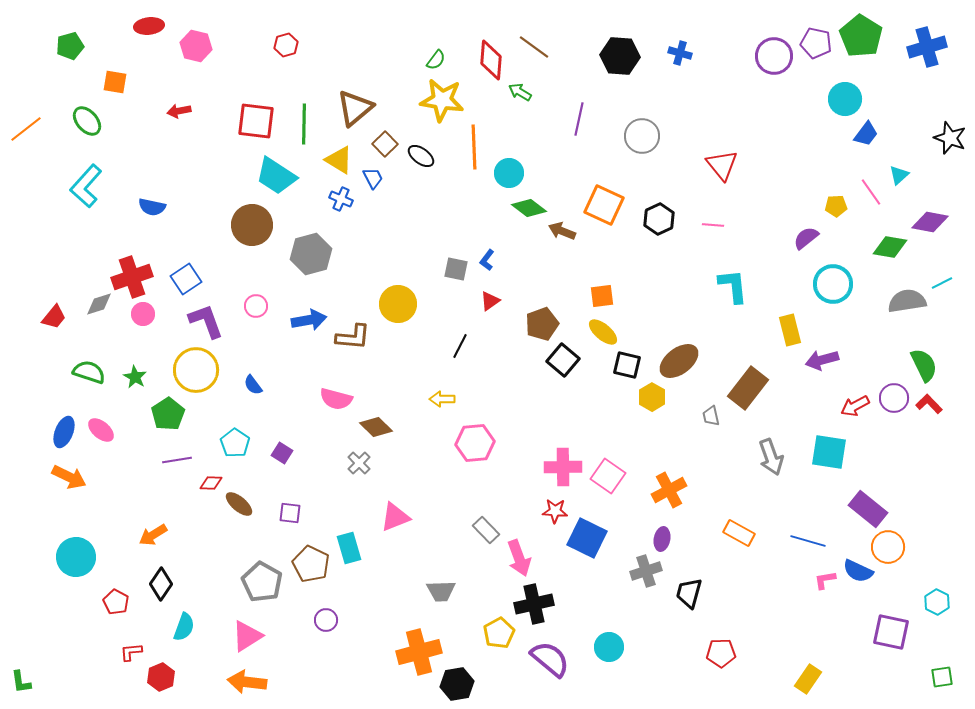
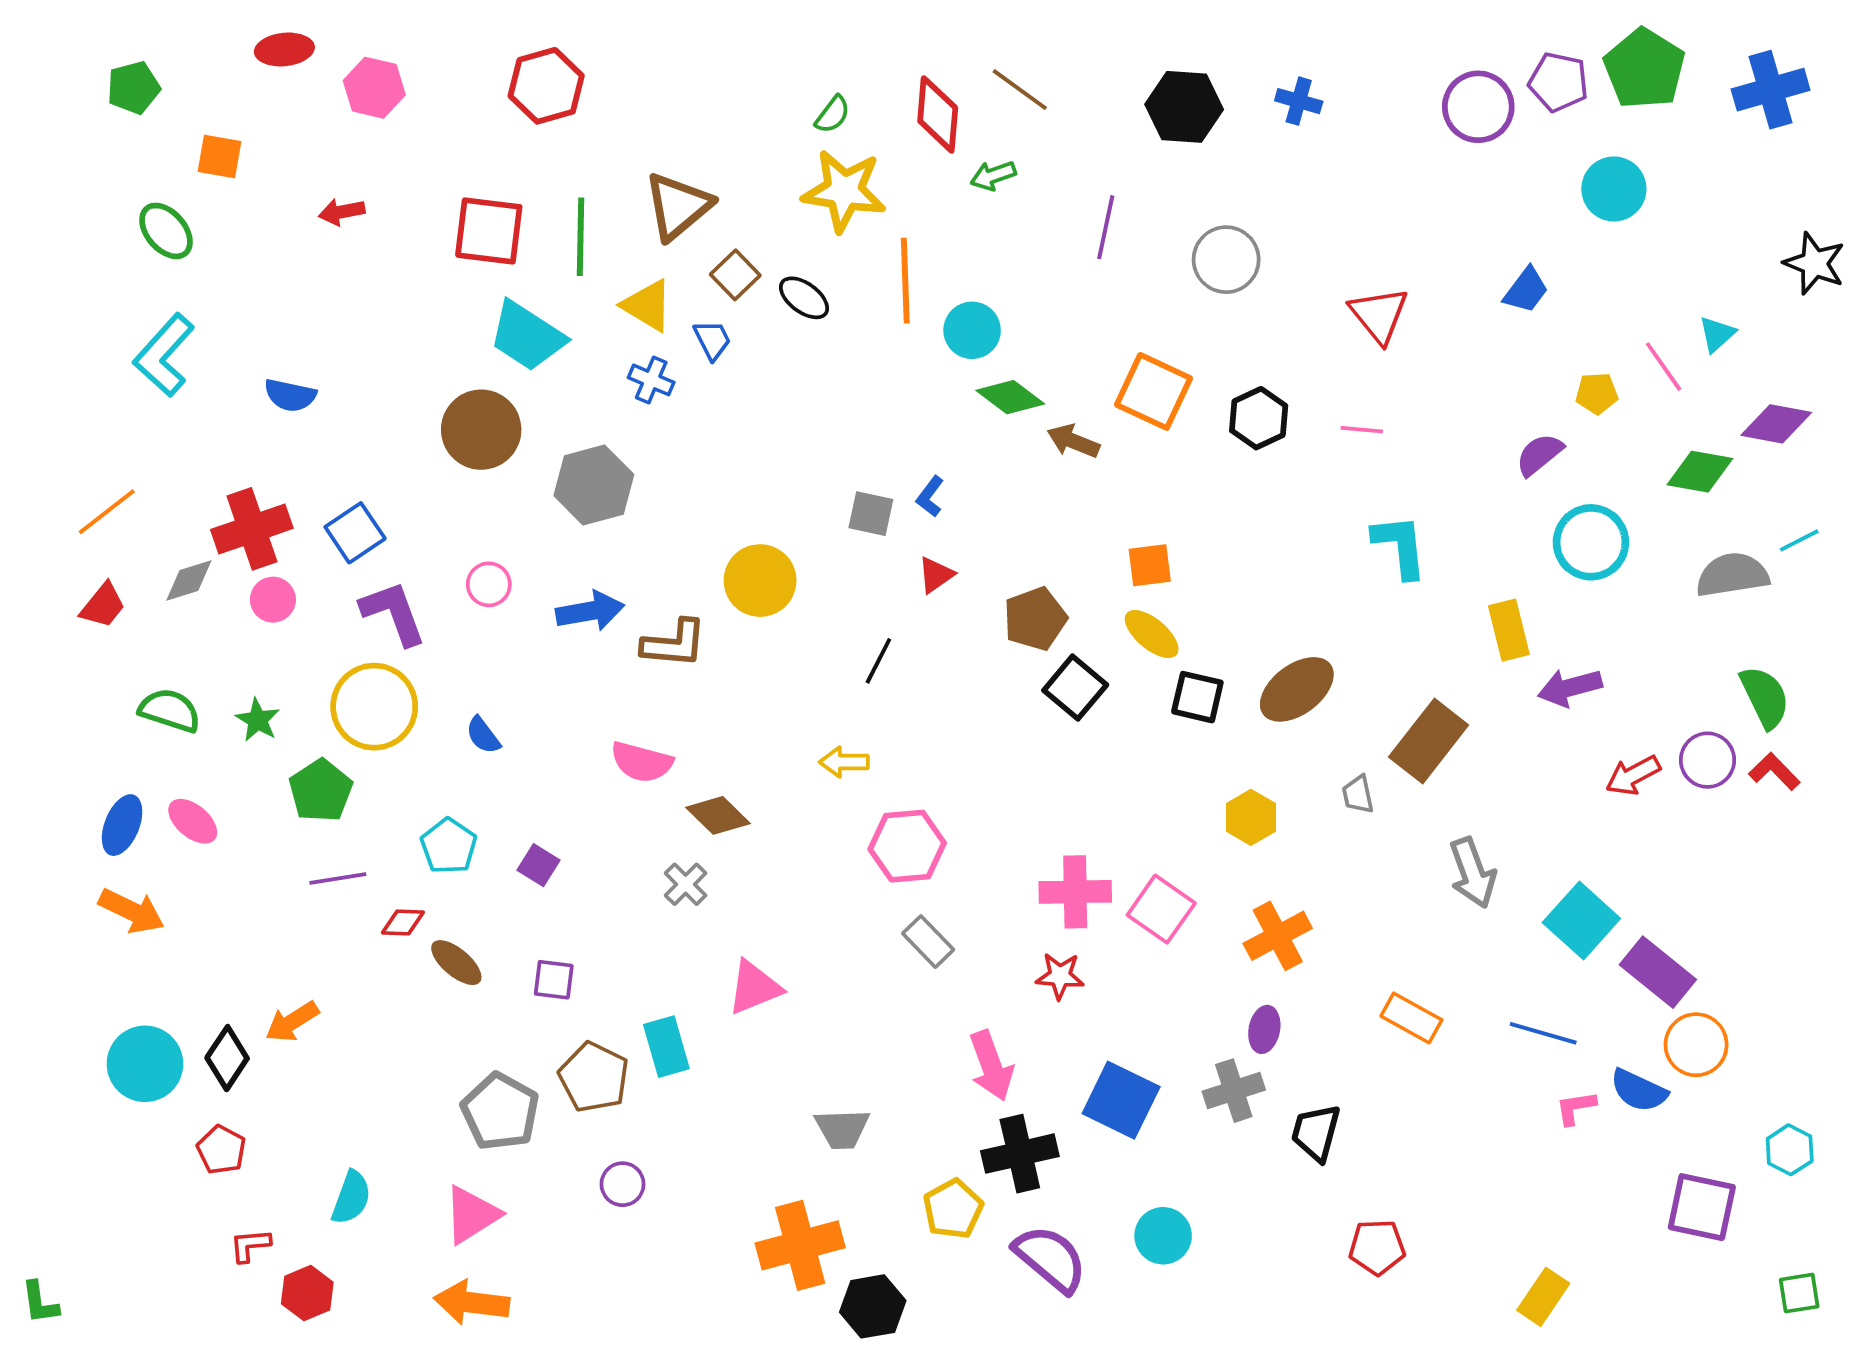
red hexagon: (286, 45) -> (546, 86), size x1.6
green arrow: (520, 92) -> (993, 176), turned -50
orange line: (26, 129) -> (107, 512), moved
blue trapezoid: (866, 134) -> (1526, 290), moved
yellow hexagon: (652, 397) -> (1251, 817), moved
cyan square: (829, 452) -> (1581, 921), moved, turned 33
gray rectangle: (486, 530) -> (928, 942), moved
blue square: (587, 538) -> (1121, 1100), moved
black diamond: (161, 584) -> (227, 1058), moved

